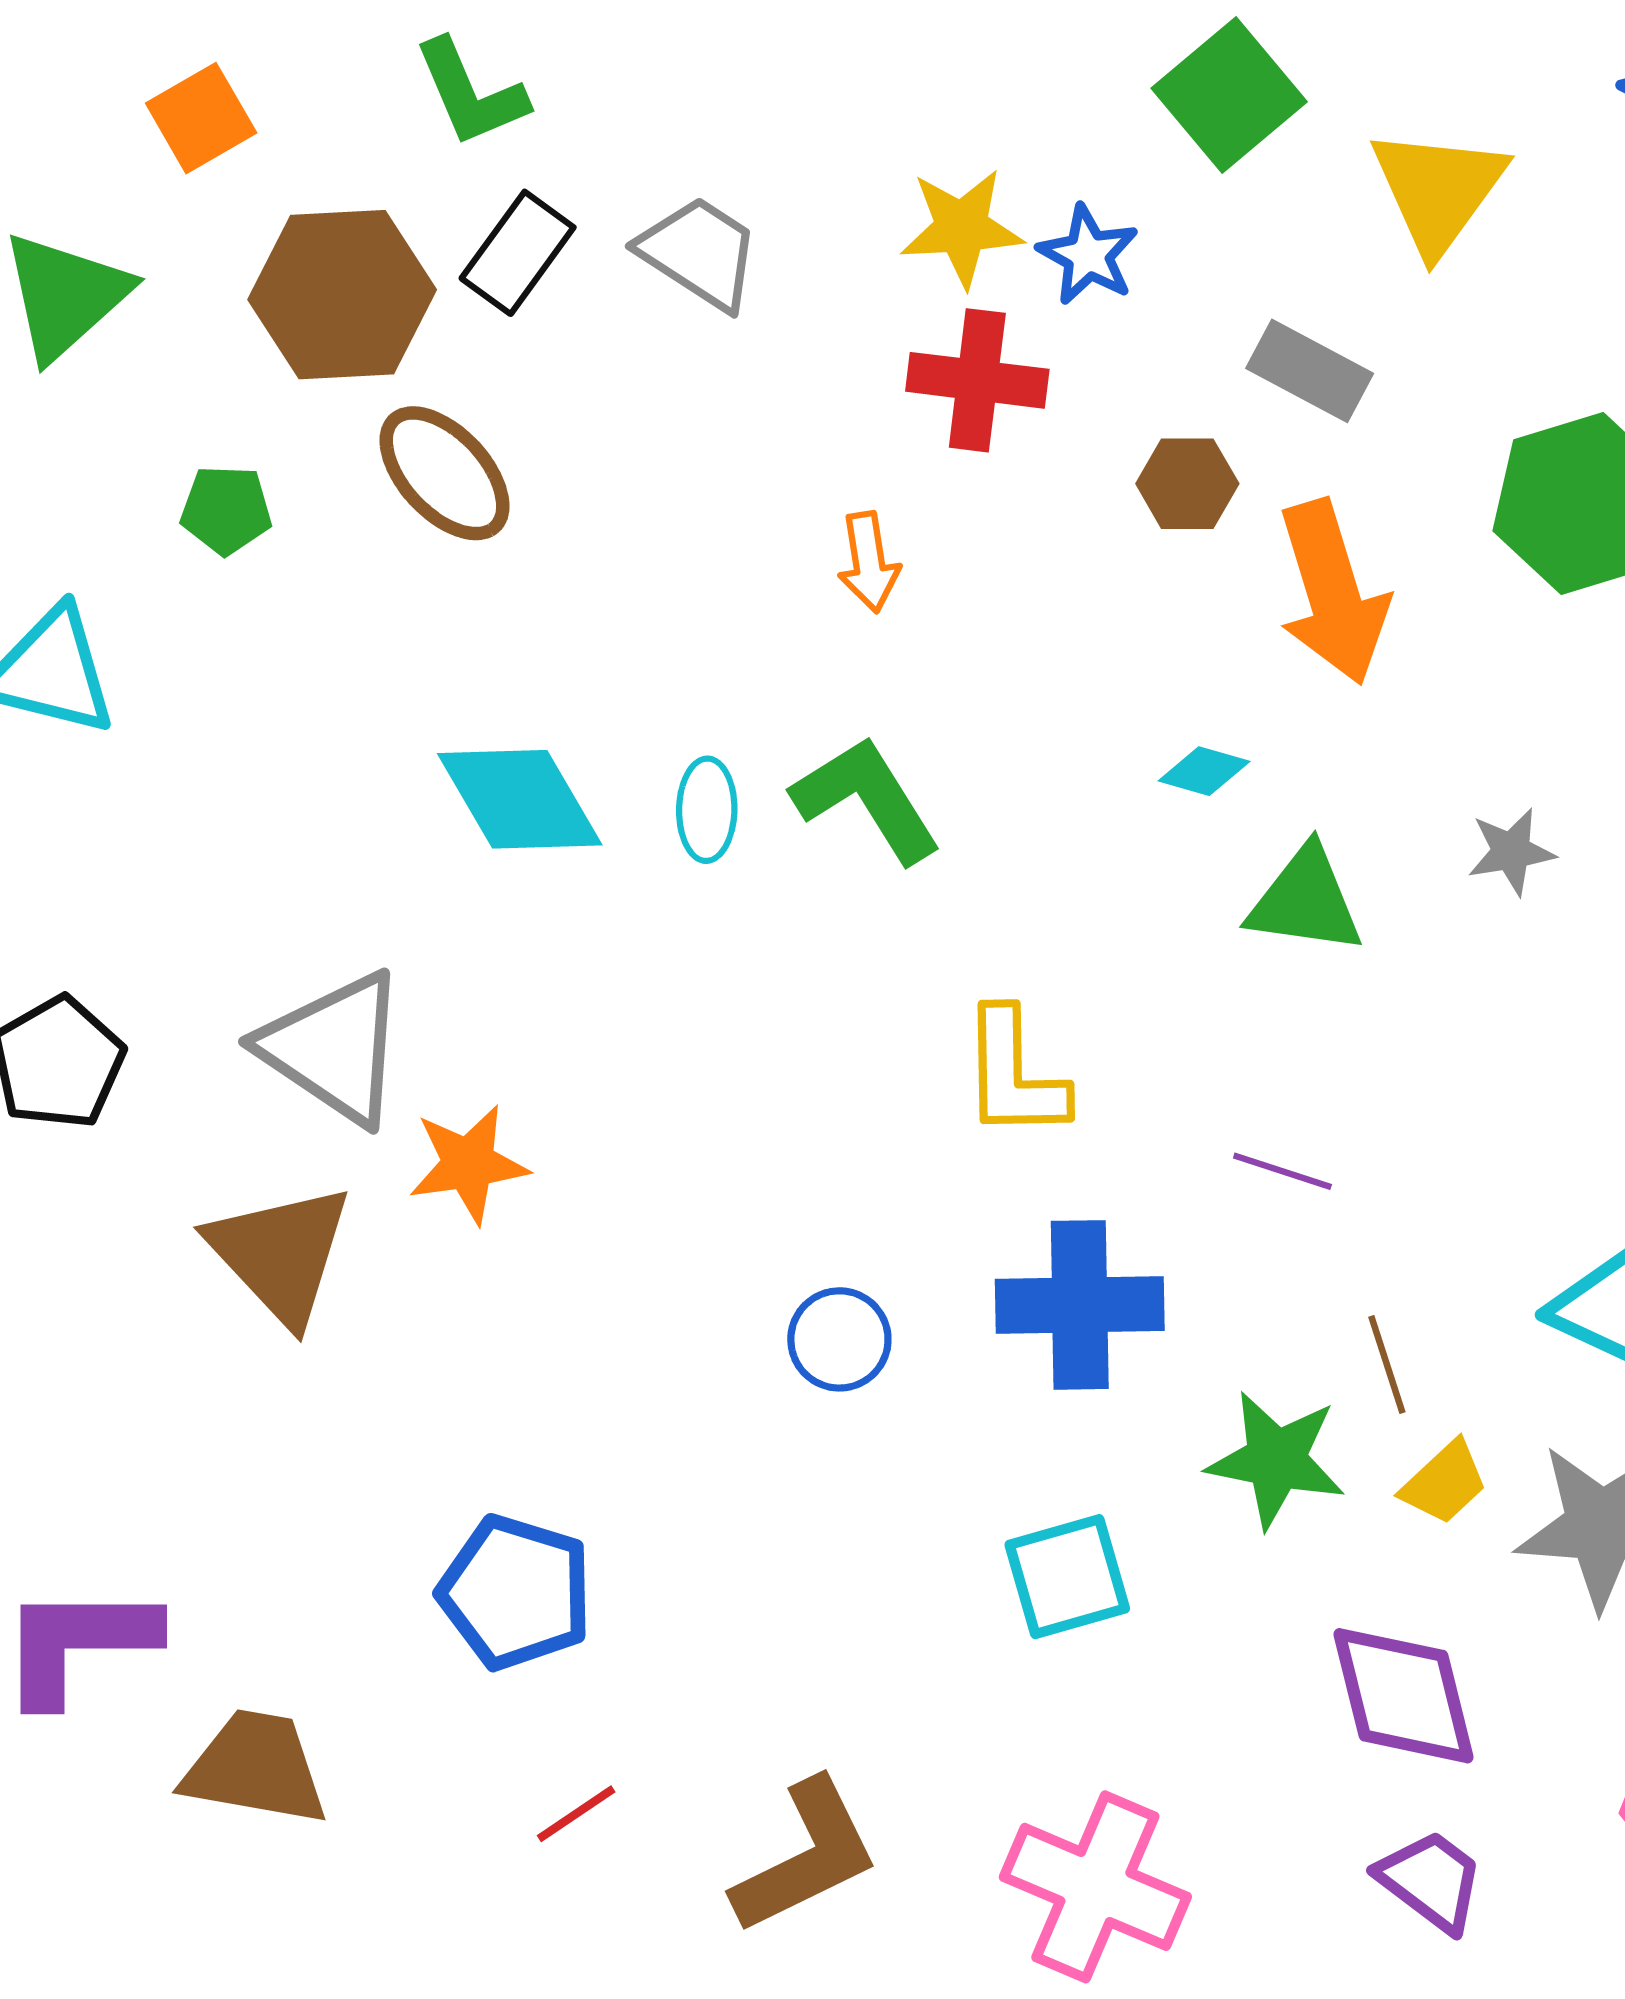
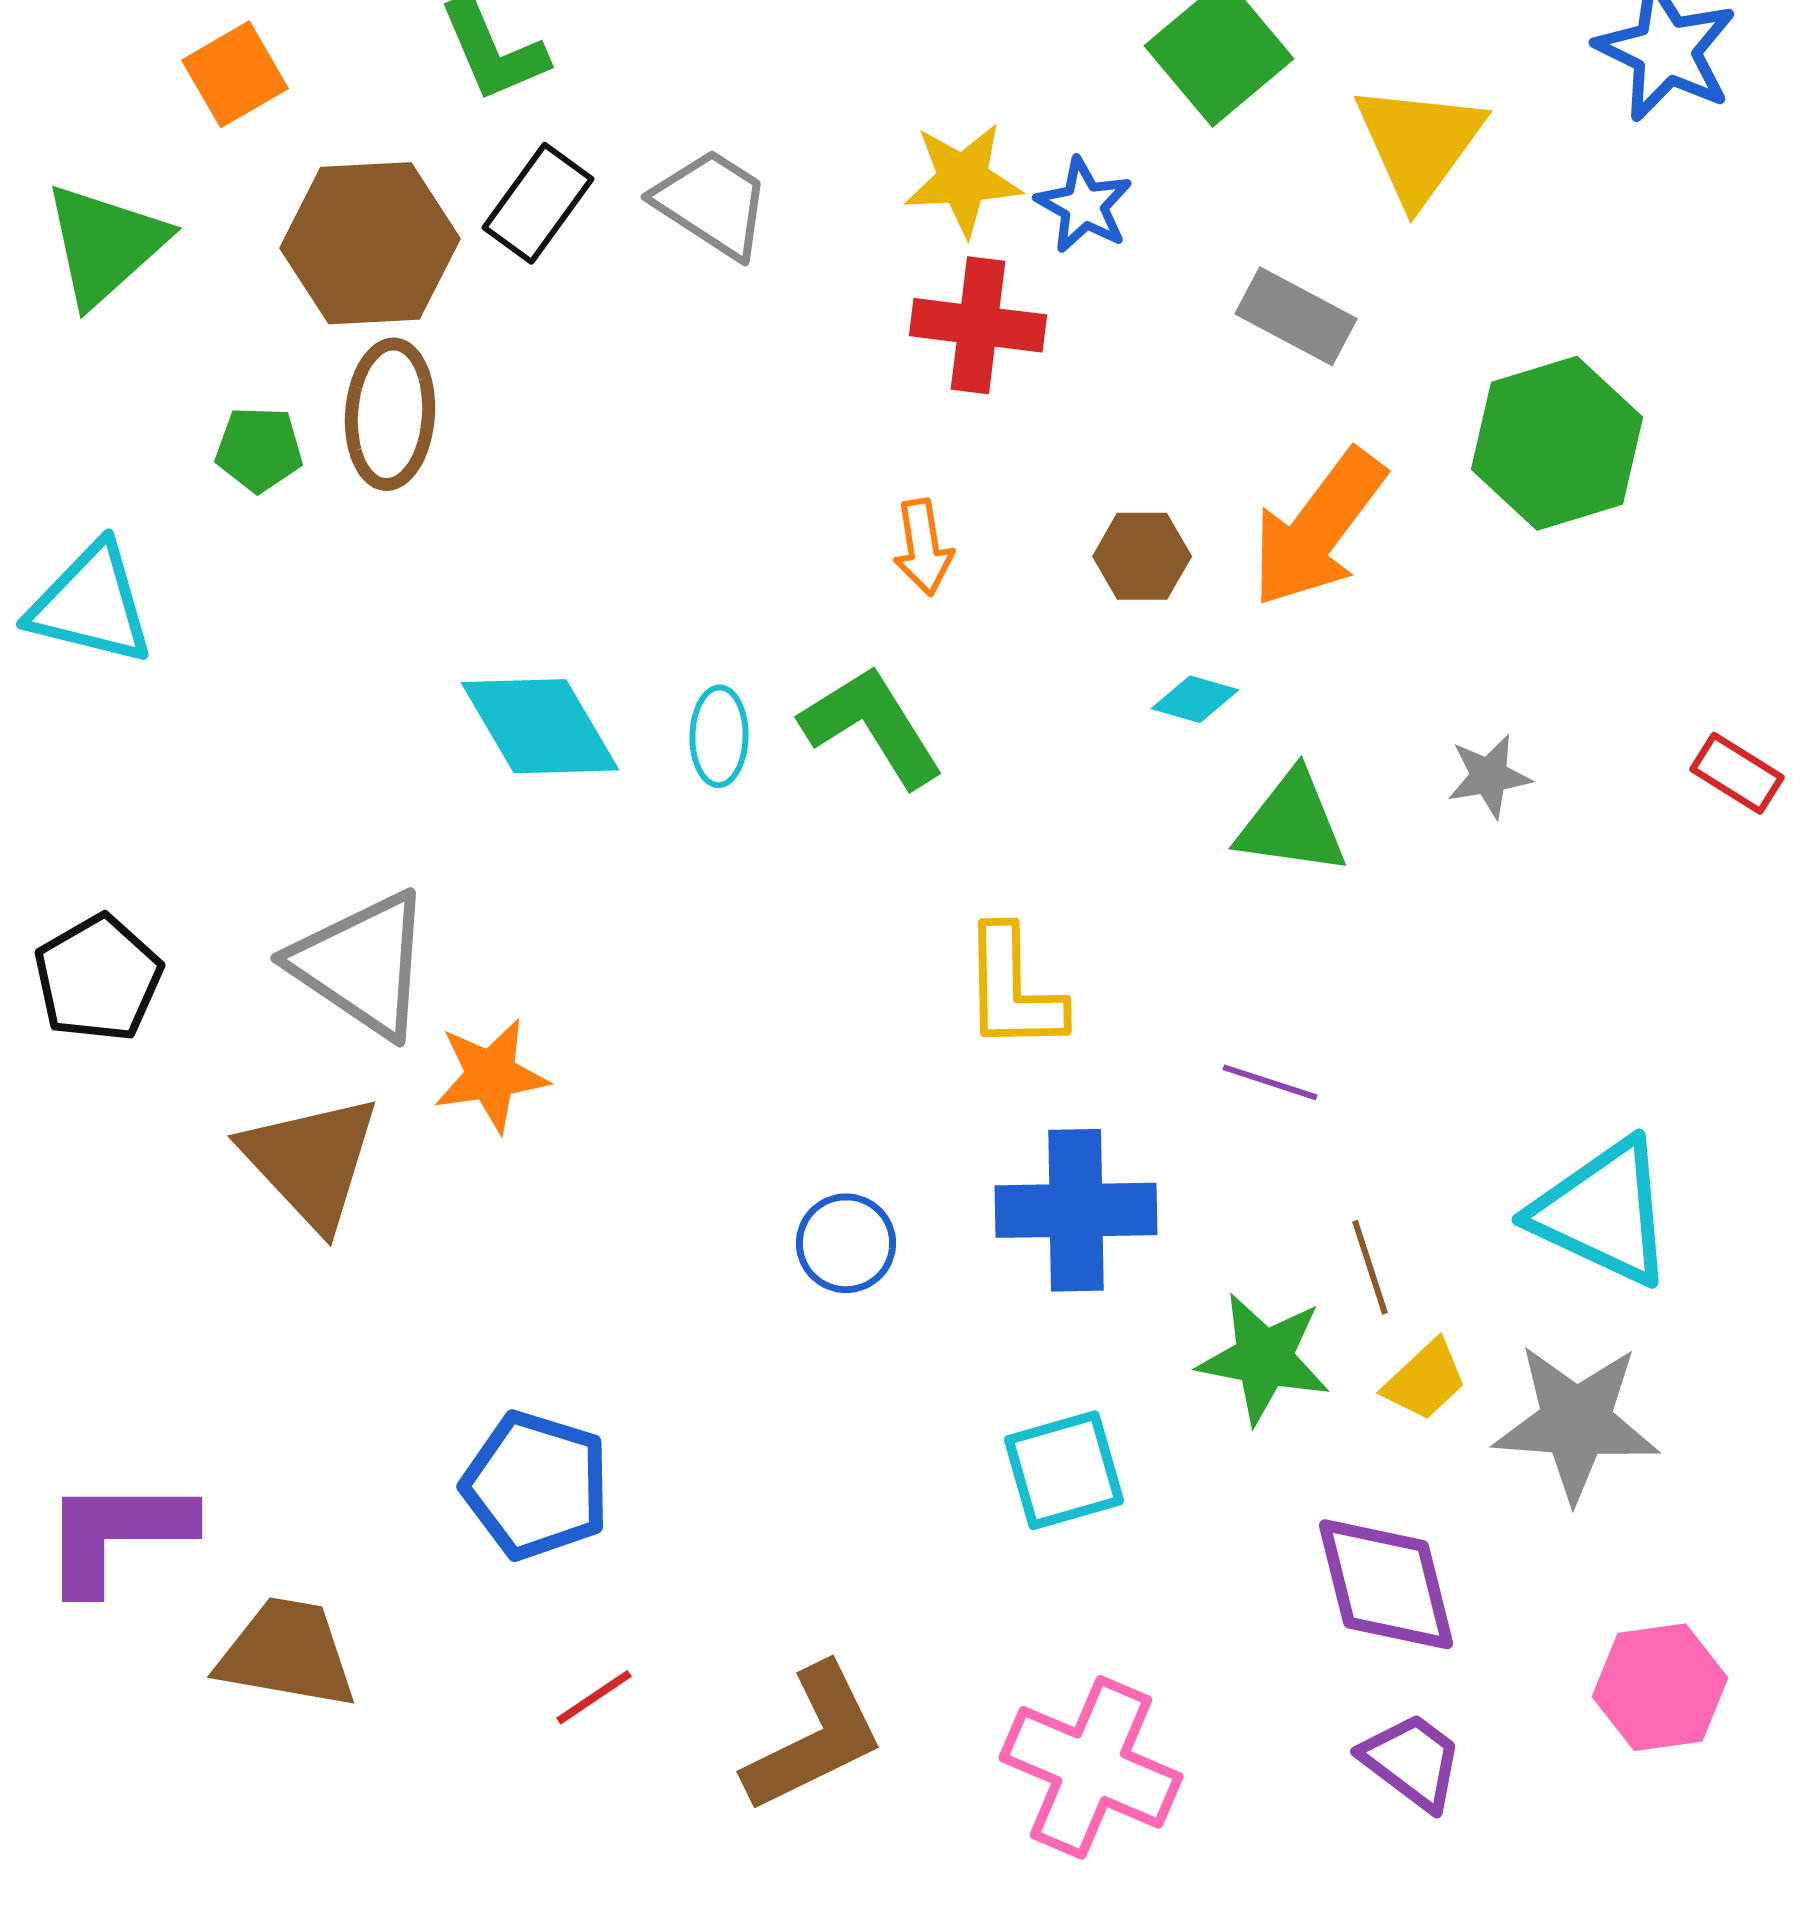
brown ellipse: (444, 473) -> (390, 414), moved, turned 47
brown hexagon: (1187, 484) -> (1142, 556), moved
orange arrow: (869, 562) -> (923, 547), moved
orange arrow: (1333, 592) -> (1318, 528), turned 54

